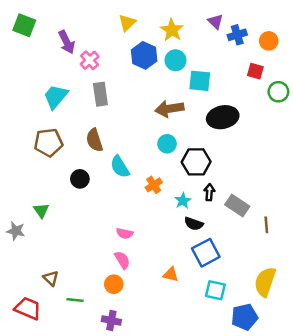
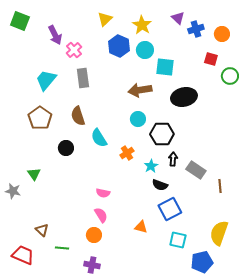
brown pentagon: (48, 143) -> (40, 118), turned -30

